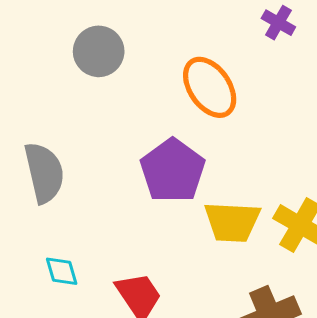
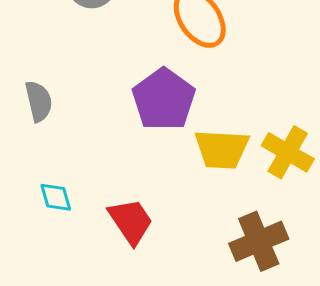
gray semicircle: (44, 173) -> (39, 101), size x0.7

